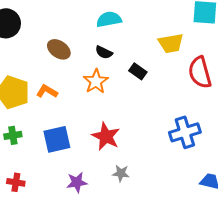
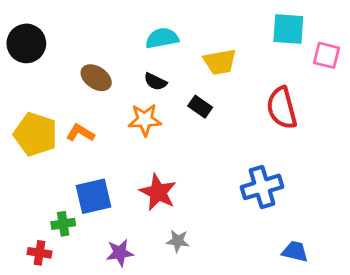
yellow trapezoid: (171, 43) -> (220, 62), moved
orange star: (96, 81) -> (145, 120), turned 30
green cross: (13, 135) -> (63, 224), moved

